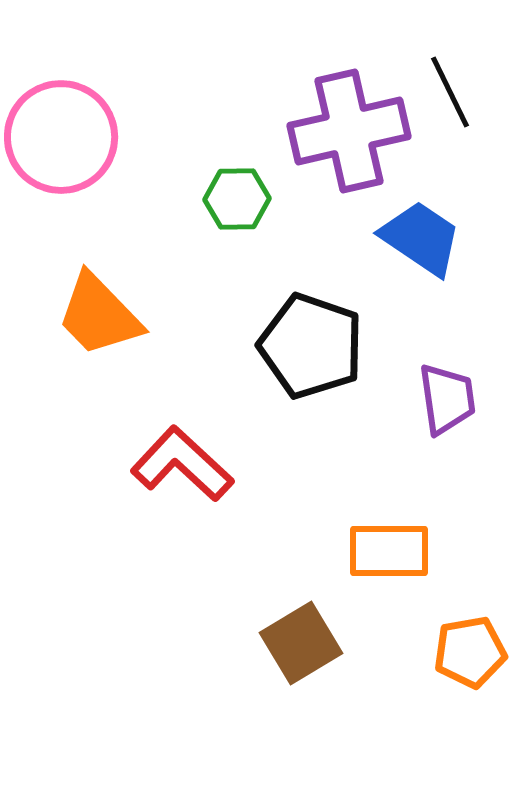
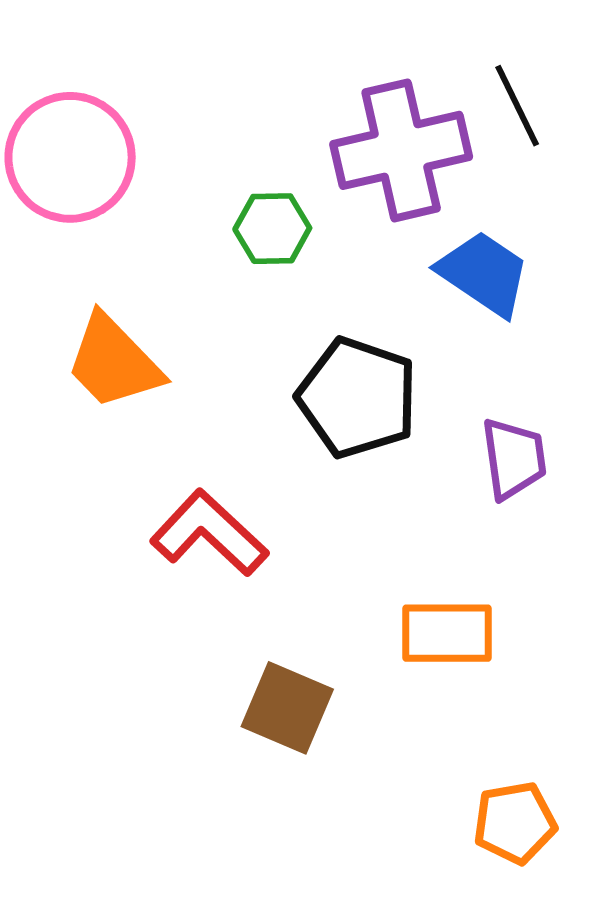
brown square: (301, 643) -> (287, 708), moved, turned -36
orange pentagon: (470, 652) -> (515, 823), moved

